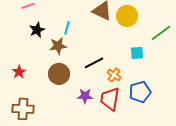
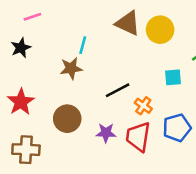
black star: (37, 30) -> (21, 48), moved
red star: (19, 72) -> (21, 102), size x1.5
brown circle: (59, 74) -> (67, 119), moved

